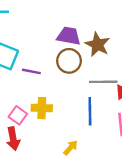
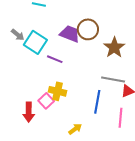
purple trapezoid: (69, 36) -> (70, 34), moved
brown circle: (69, 61) -> (88, 29), moved
pink square: (18, 115) -> (46, 101), moved

